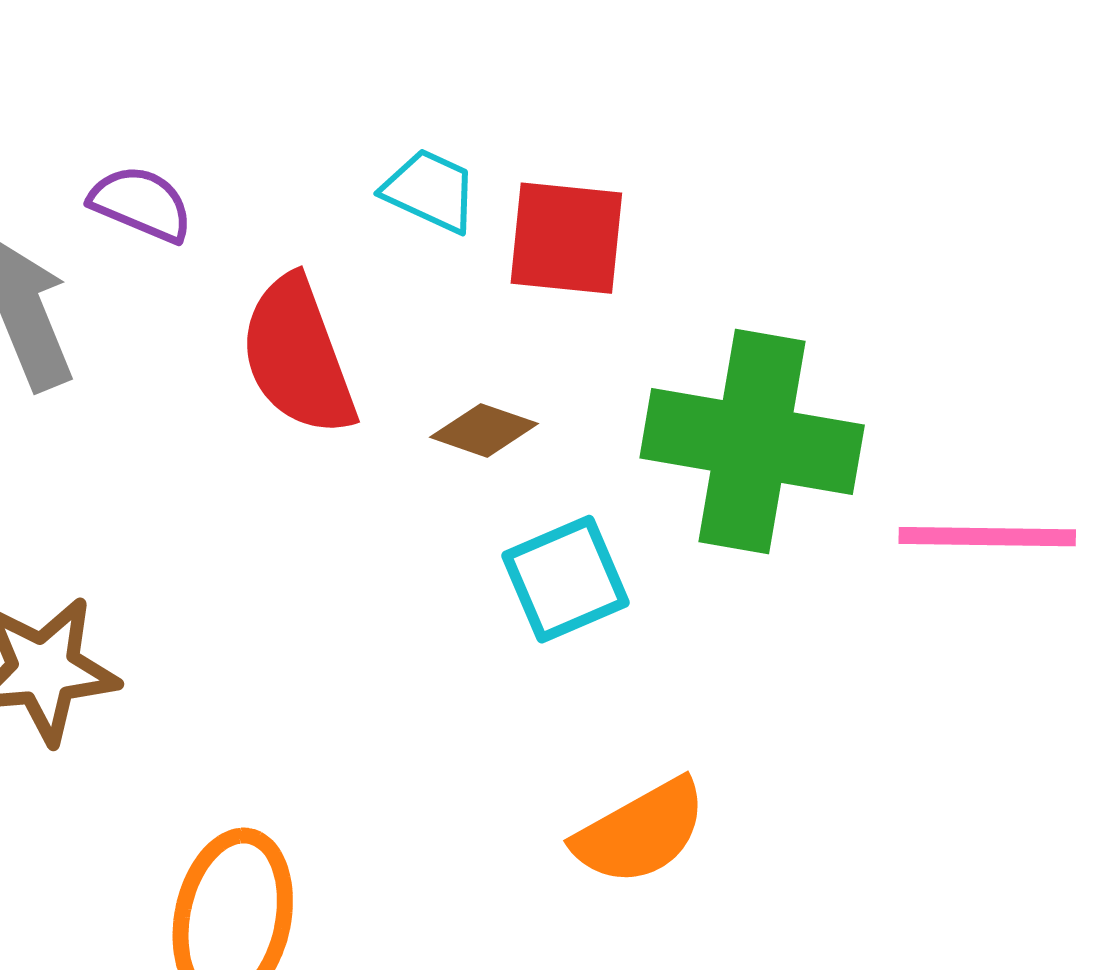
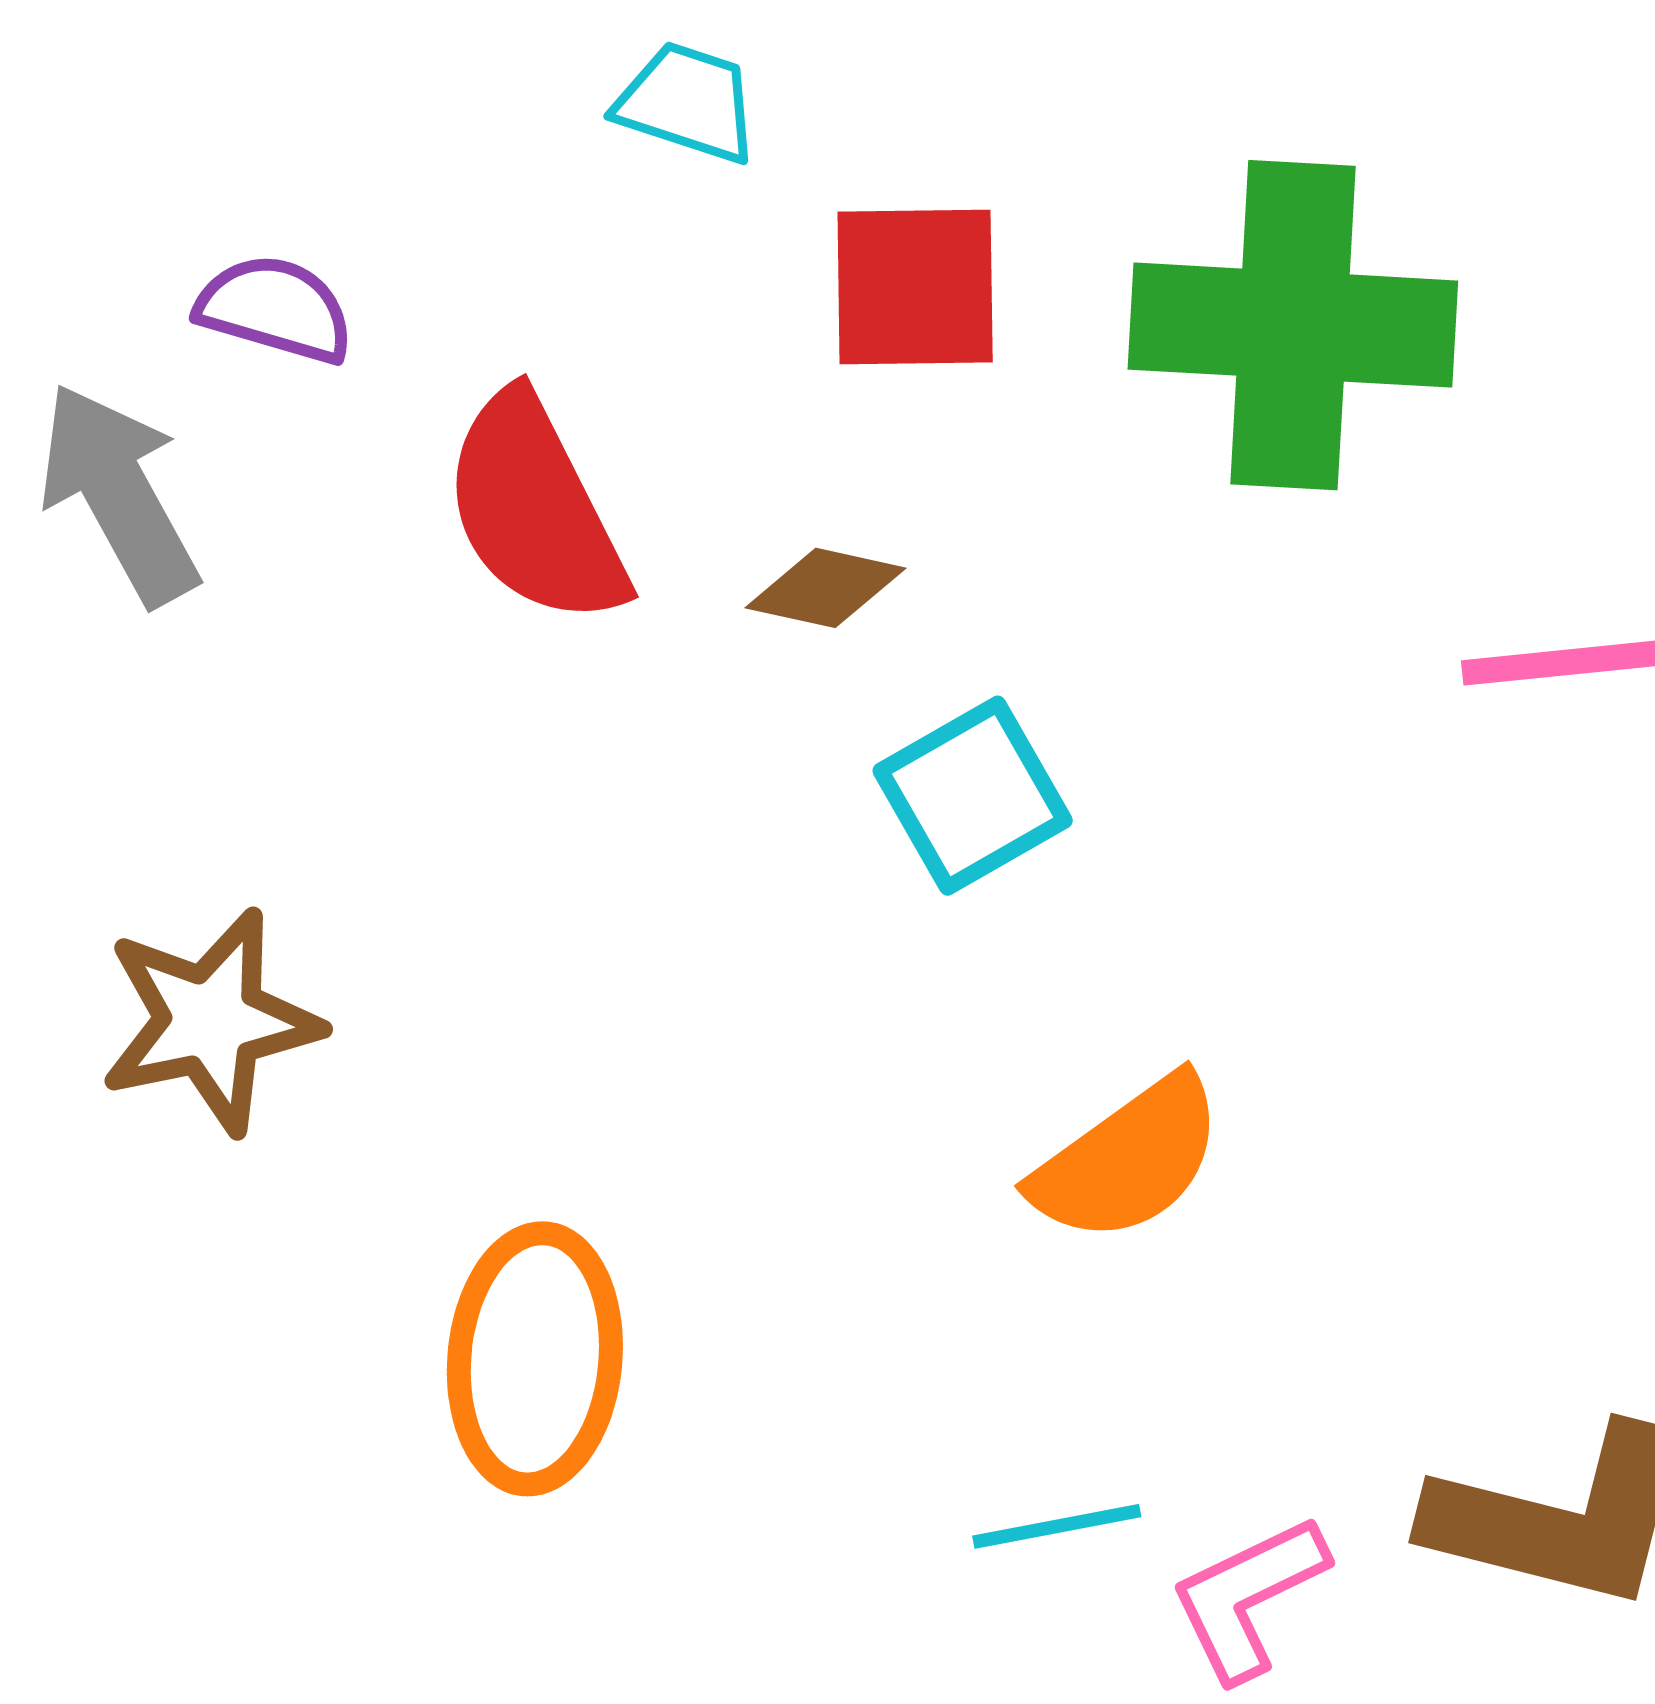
cyan trapezoid: (430, 191) -> (687, 102), moved
green cross: (752, 441) -> (1293, 325), moved

